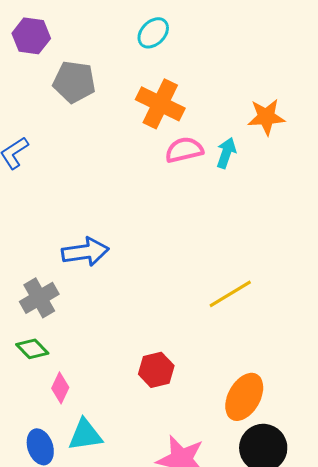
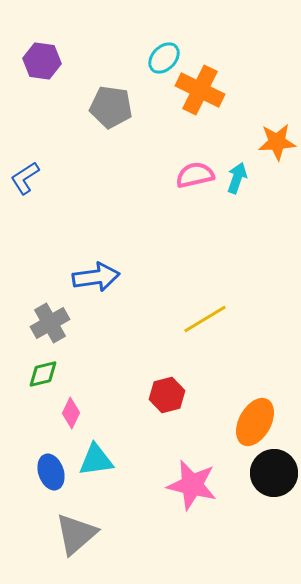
gray pentagon: (74, 82) -> (111, 107), moved
orange cross: (160, 104) -> (200, 90), moved
yellow line: (230, 294) -> (205, 319), moved
green diamond: (32, 349) -> (43, 374), turned -60

